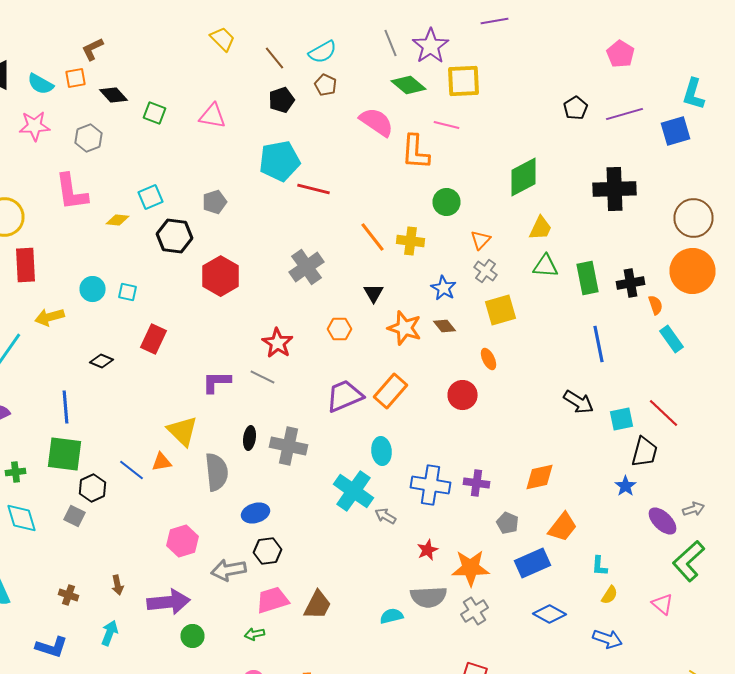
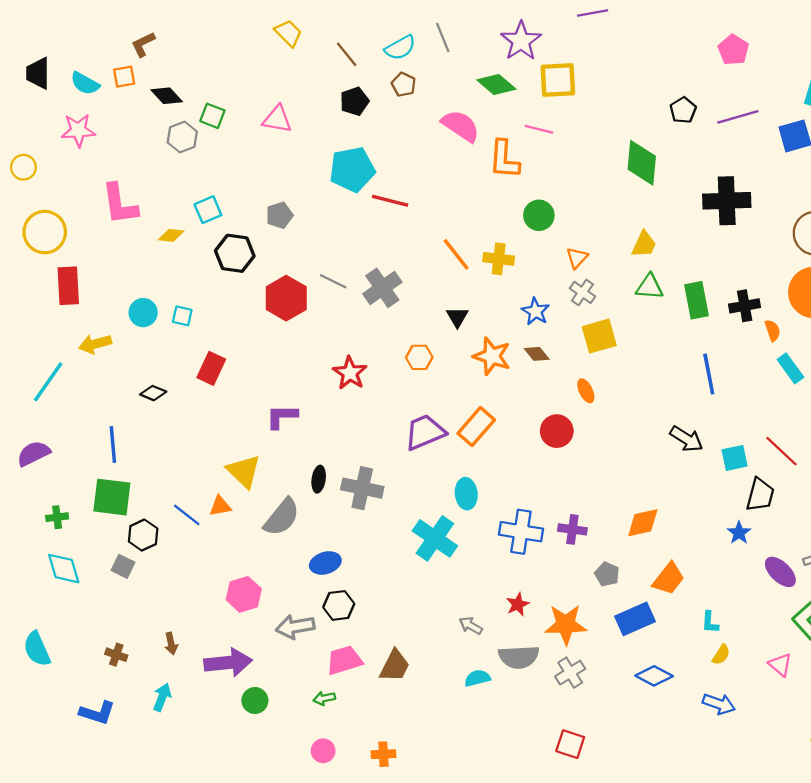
gray line: (390, 43) -> (443, 38), moved
gray hexagon: (88, 138) -> (182, 137), moved
green diamond: (524, 177) -> (642, 163), moved, turned -57
gray line: (262, 377) -> (333, 281), moved
gray semicircle: (216, 472) -> (282, 517), turned 45
gray arrow: (386, 516) -> (471, 626), moved

